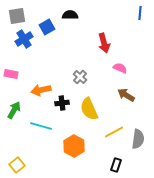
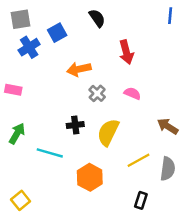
black semicircle: (70, 15) -> (97, 18), moved, turned 56
pink semicircle: (120, 68) -> (132, 93), moved
orange arrow: (41, 90) -> (79, 69), moved
brown arrow: (126, 95) -> (168, 126), moved
yellow semicircle: (89, 109) -> (108, 132), turned 50

